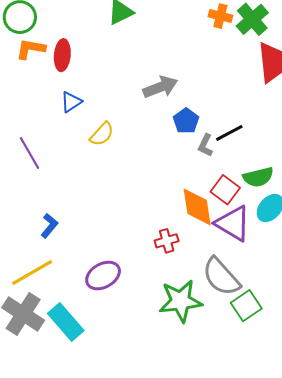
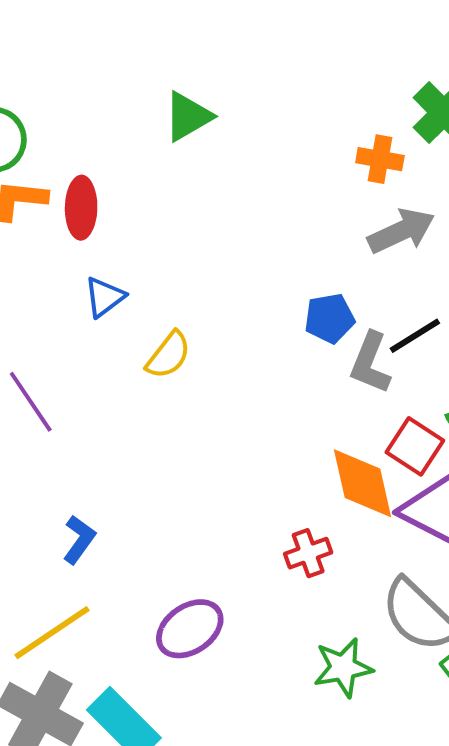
orange cross: (220, 16) -> (380, 159), moved
gray arrow: (160, 87) -> (401, 231), moved
blue pentagon: (186, 121) -> (330, 318), turned 30
gray L-shape: (205, 145) -> (370, 363), size x1.4
green star: (180, 301) -> (343, 668), size x0.7

